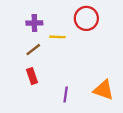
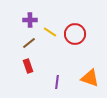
red circle: (86, 18) -> (75, 34), moved
yellow line: (57, 37) -> (50, 32), turned 32

